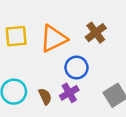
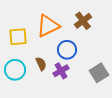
yellow square: (16, 36) -> (18, 37), moved
brown semicircle: (45, 96) -> (41, 64), moved

